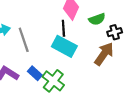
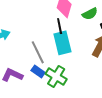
gray line: (24, 40) -> (38, 52), moved
cyan rectangle: (64, 46) -> (62, 43), turned 55

